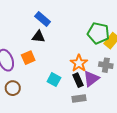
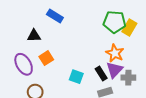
black triangle: (39, 37) -> (34, 36), moved
orange star: (79, 63) -> (115, 53), moved
gray cross: (106, 65) -> (128, 78), moved

